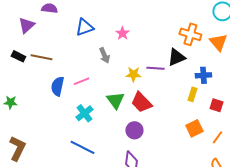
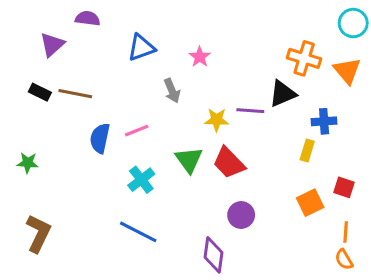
red square: (216, 105) -> (344, 187), moved
purple circle: (134, 130) -> (241, 215), moved
orange line: (217, 137) -> (346, 232), moved, turned -32

